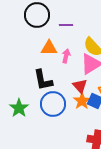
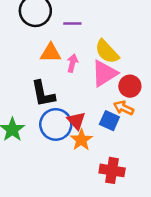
red triangle: (80, 86) -> (76, 121), moved
orange star: (82, 101) -> (81, 140), moved

